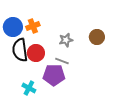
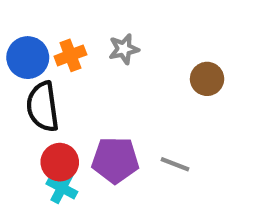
gray star: (66, 40) -> (124, 49), moved
red circle: (36, 53) -> (60, 162), moved
gray line: (62, 61) -> (175, 164), moved

